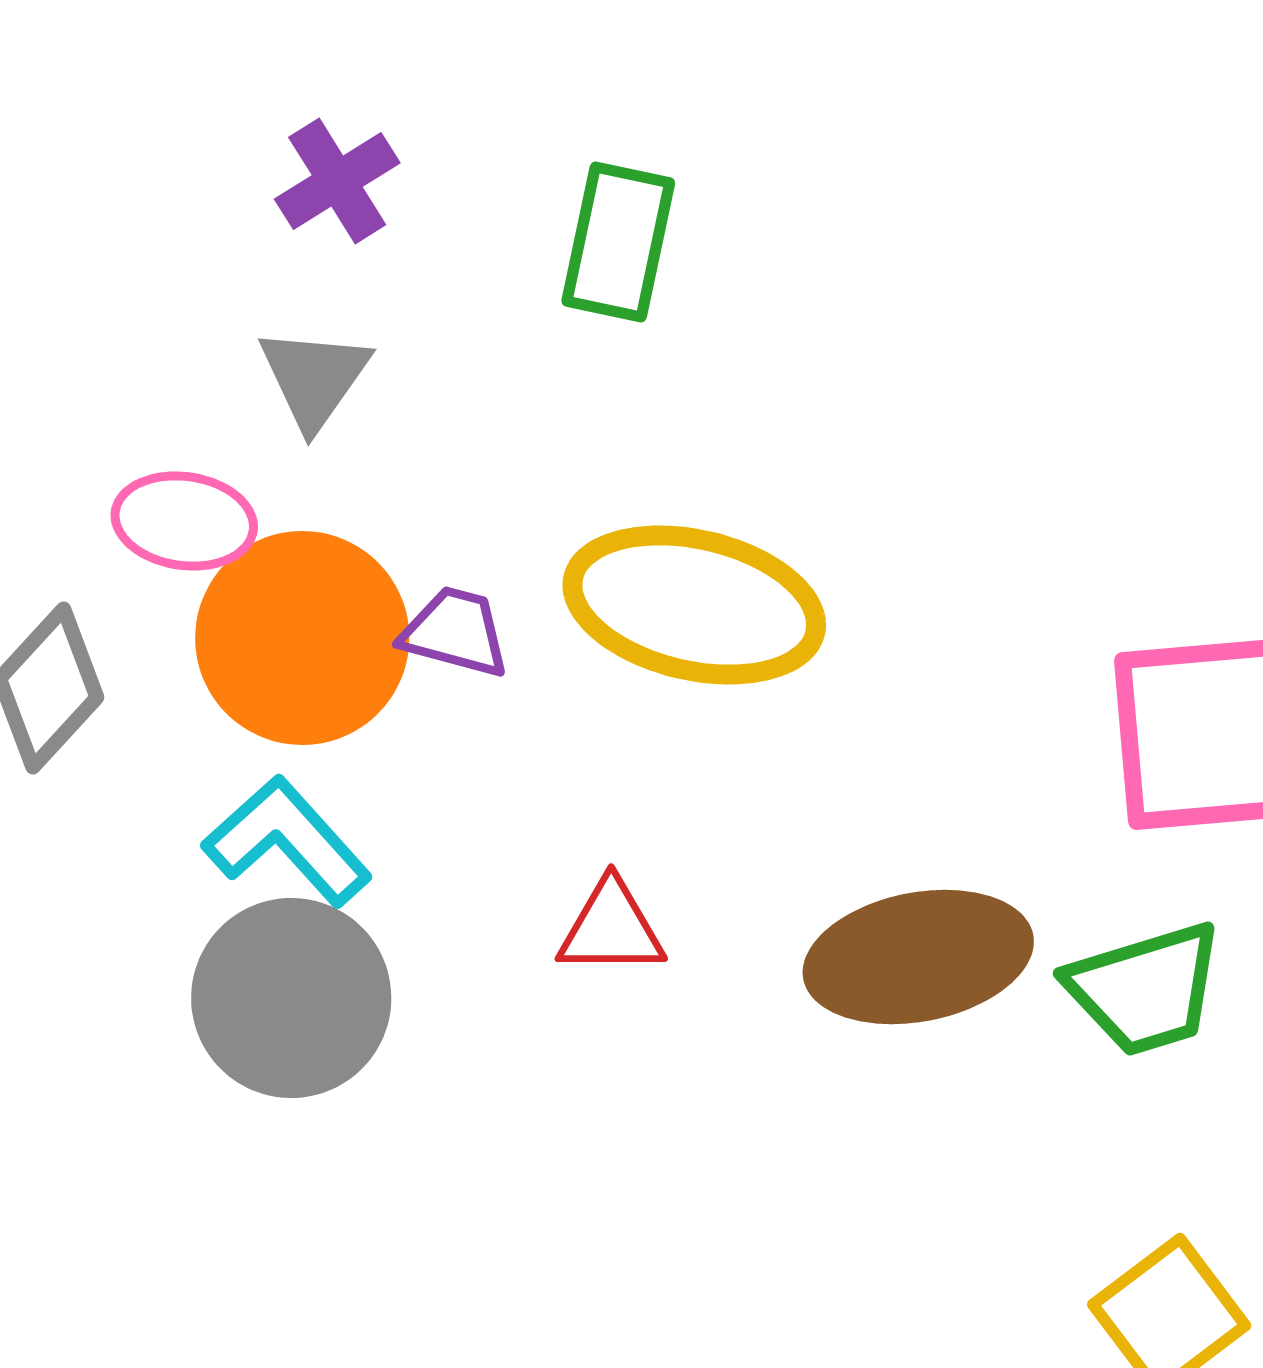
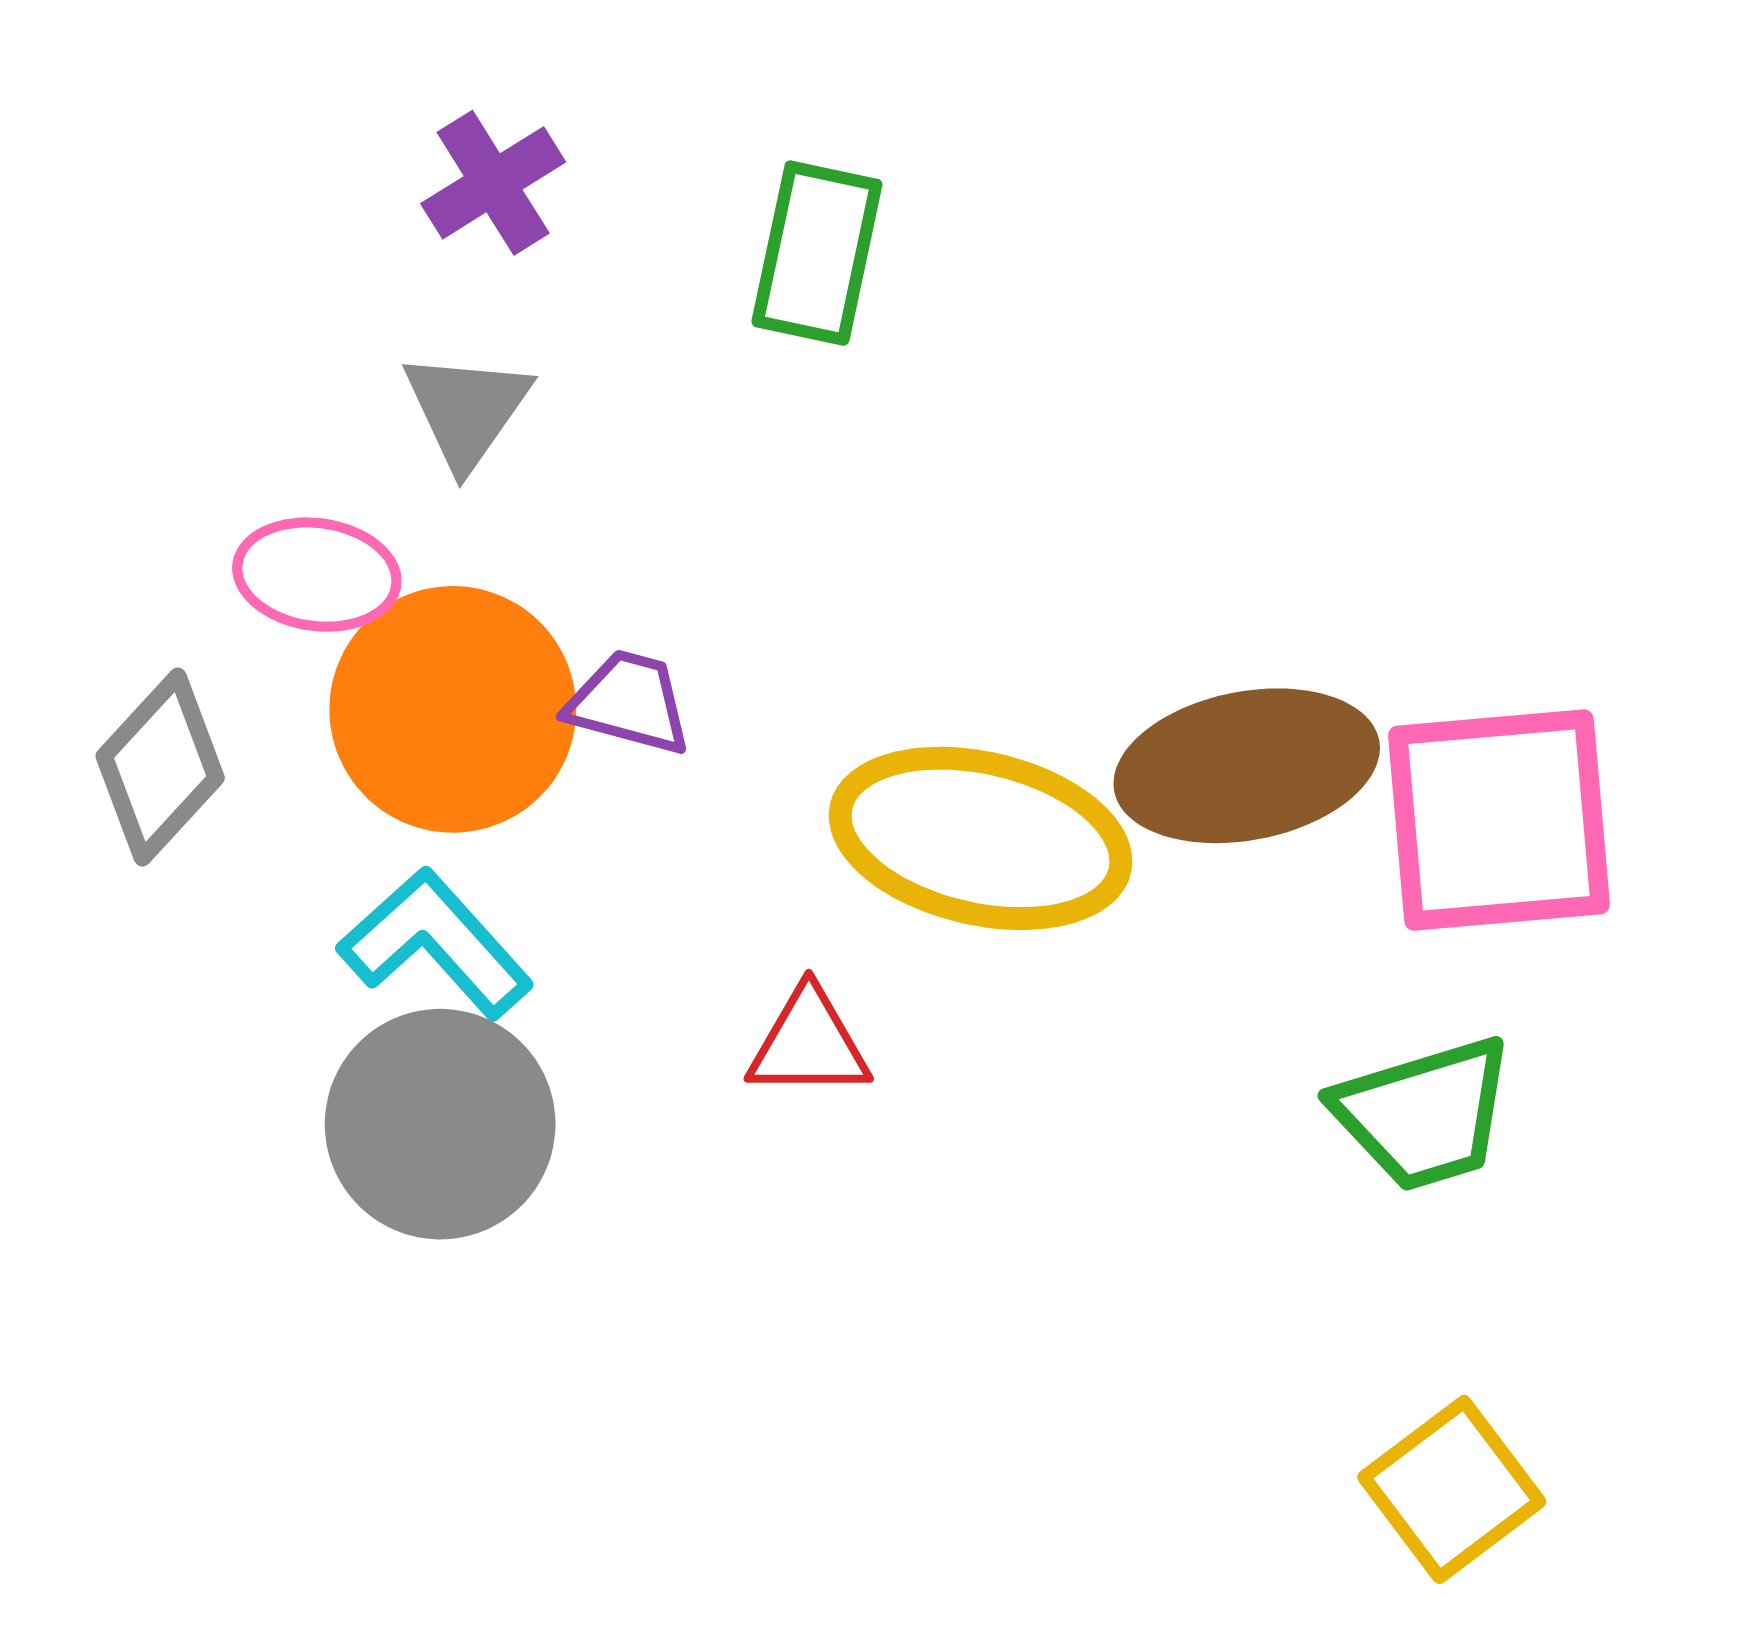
yellow ellipse: (694, 605) -> (981, 838), moved
brown ellipse: (918, 957) -> (1247, 766), moved

